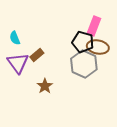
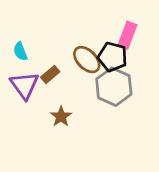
brown ellipse: (98, 47) -> (87, 60), moved, turned 35

